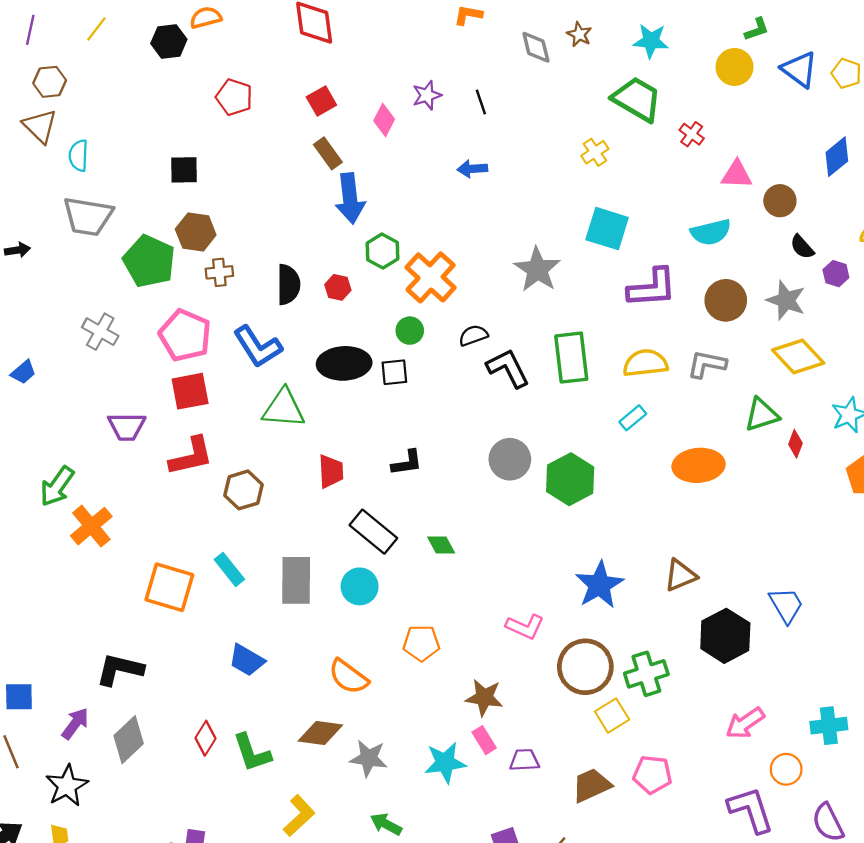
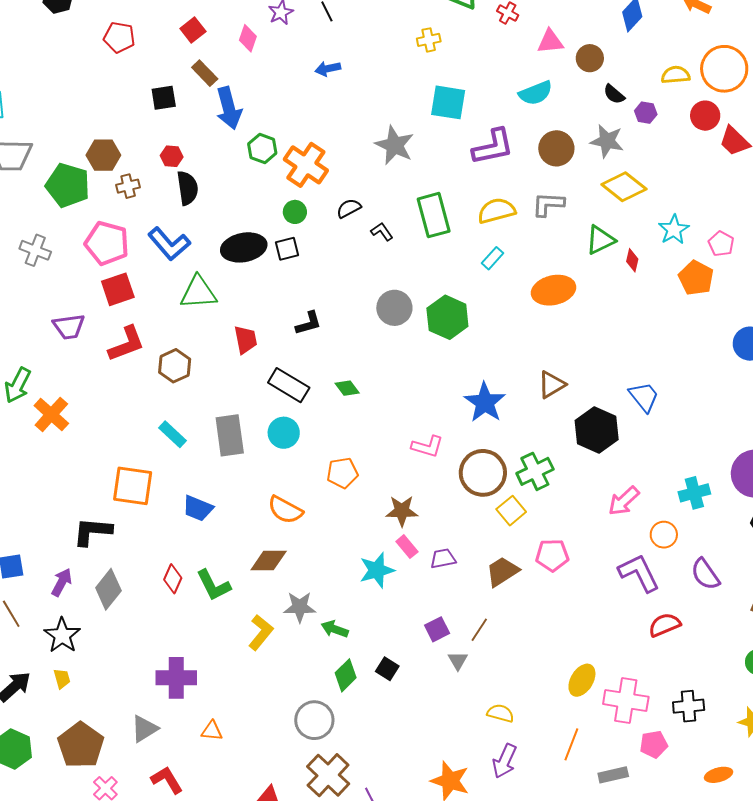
yellow cross: (595, 152) -> (429, 40), turned 30
black square: (184, 170) -> (164, 98), moved
red hexagon: (338, 287) -> (172, 156), moved
black L-shape: (508, 368) -> (382, 232), size x0.6
orange square: (169, 587) -> (133, 486), moved
gray star: (369, 758) -> (300, 607), moved

